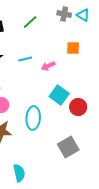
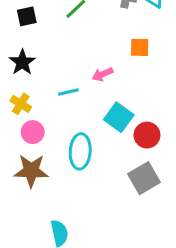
cyan line: (25, 59) -> (68, 92), moved
gray square: (68, 147) -> (144, 178), moved

